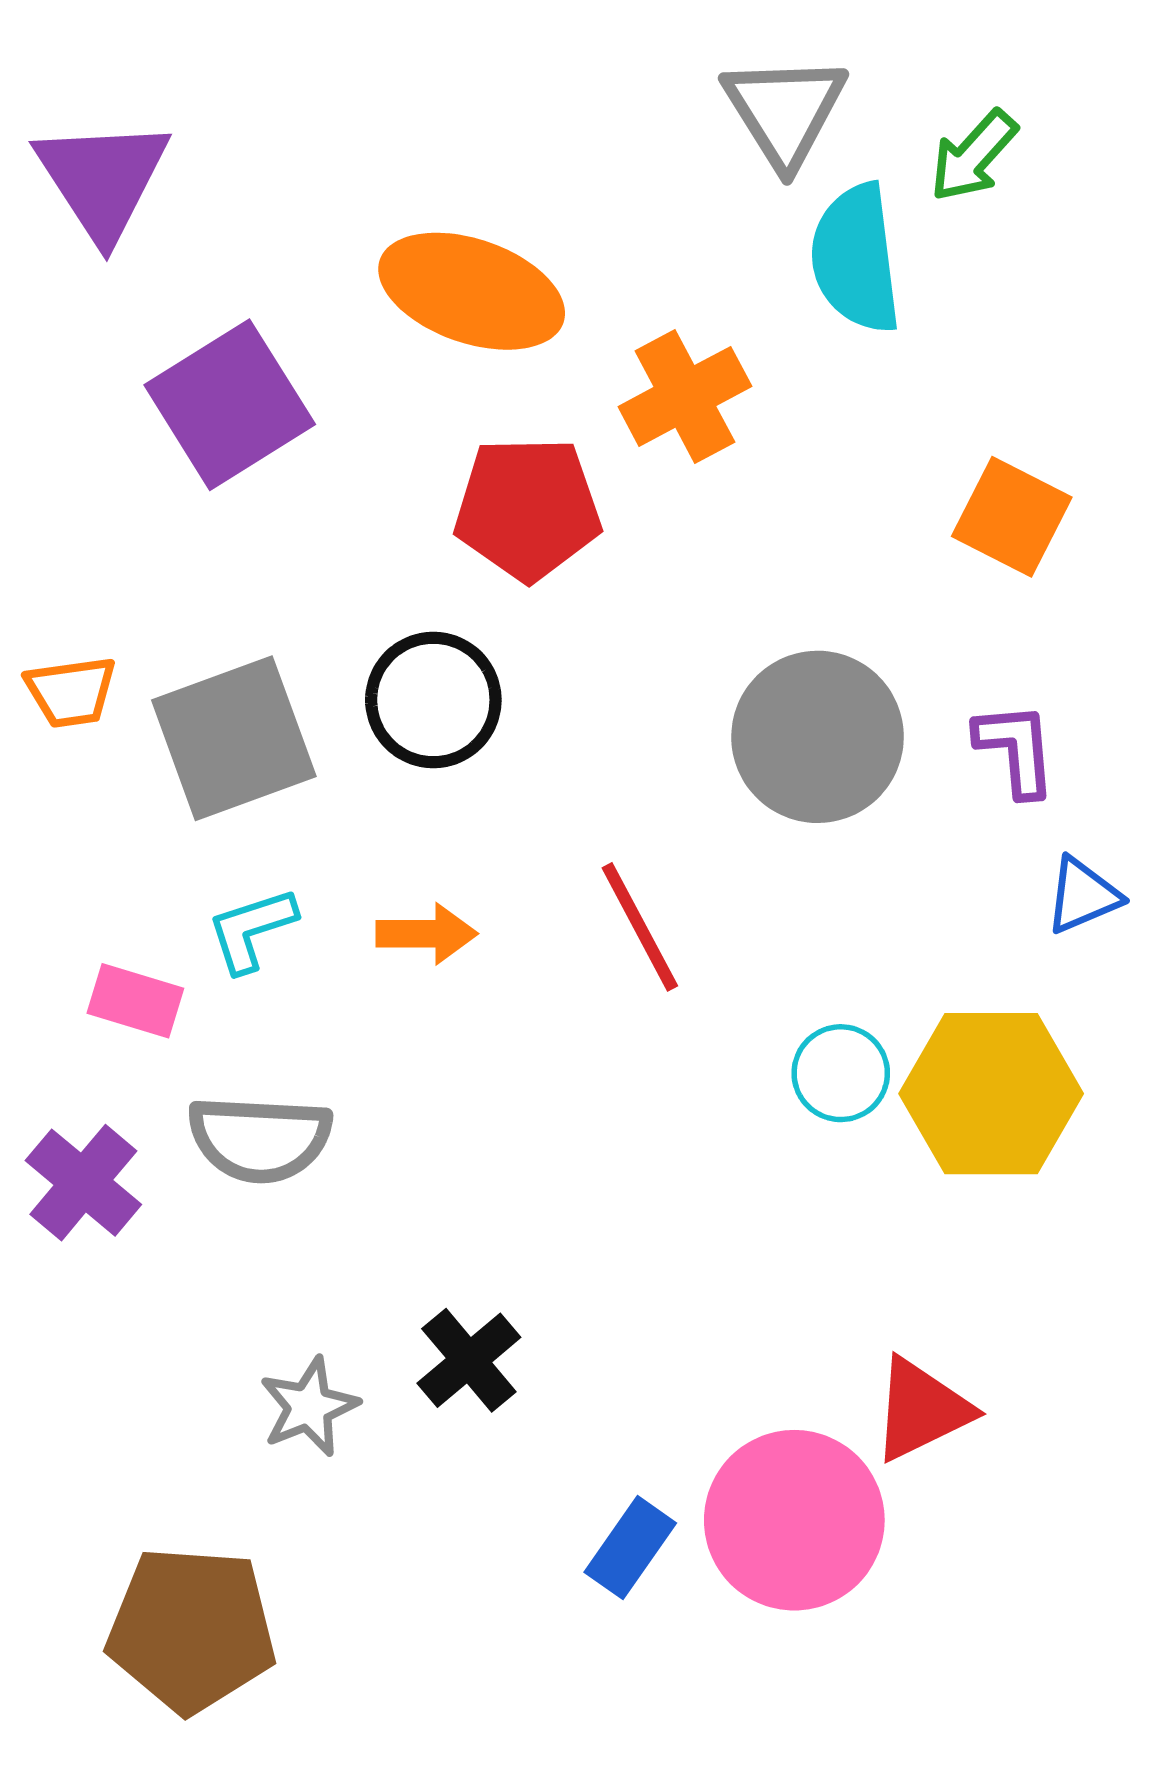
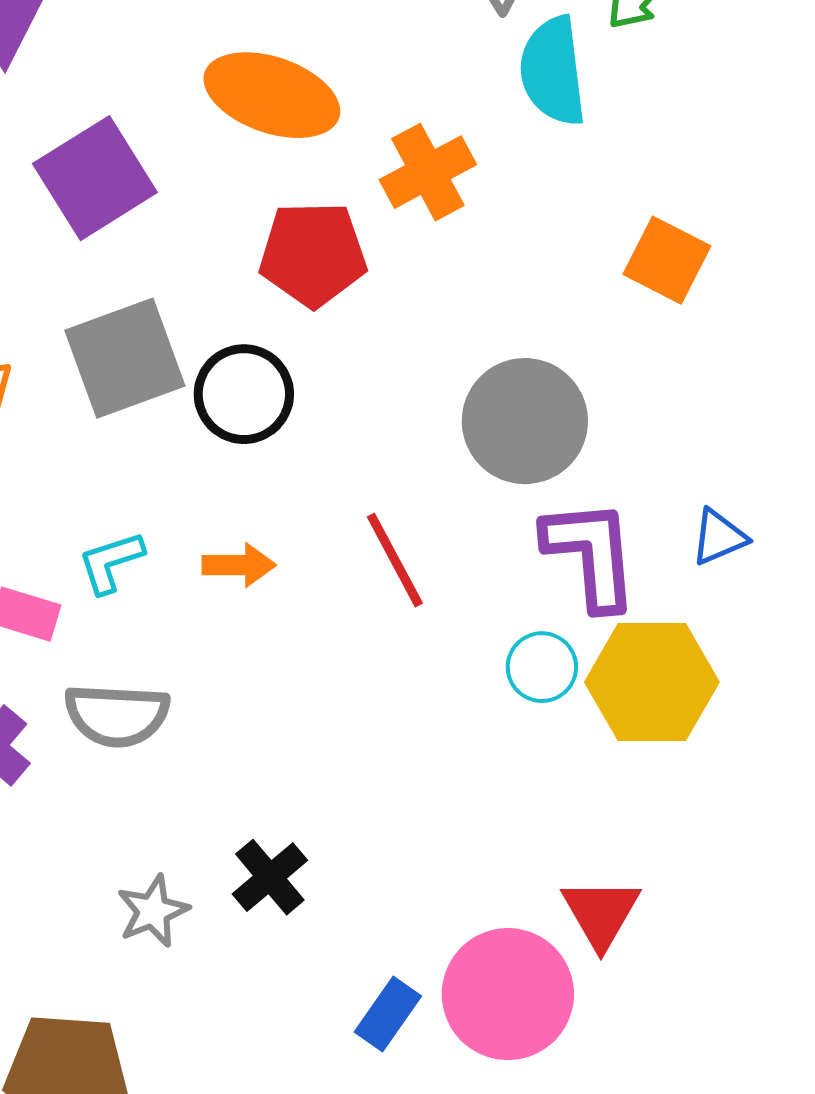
gray square: (234, 738) -> (125, 358), moved
purple L-shape: (1016, 749) -> (591, 554), moved, size x1.6
red triangle: (921, 1409) -> (601, 913), turned -34

